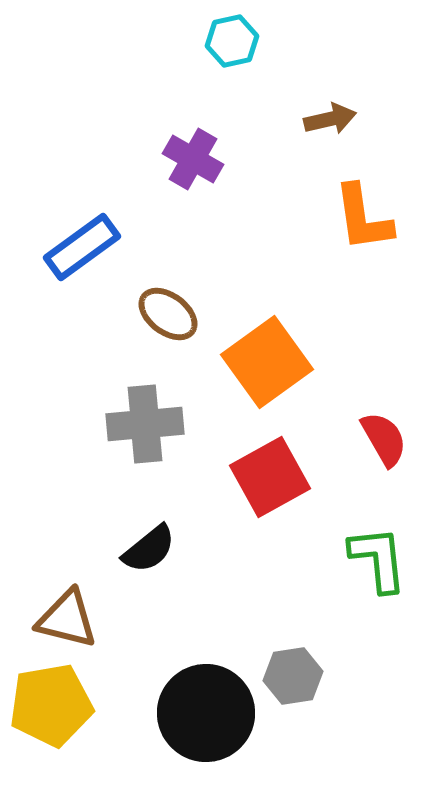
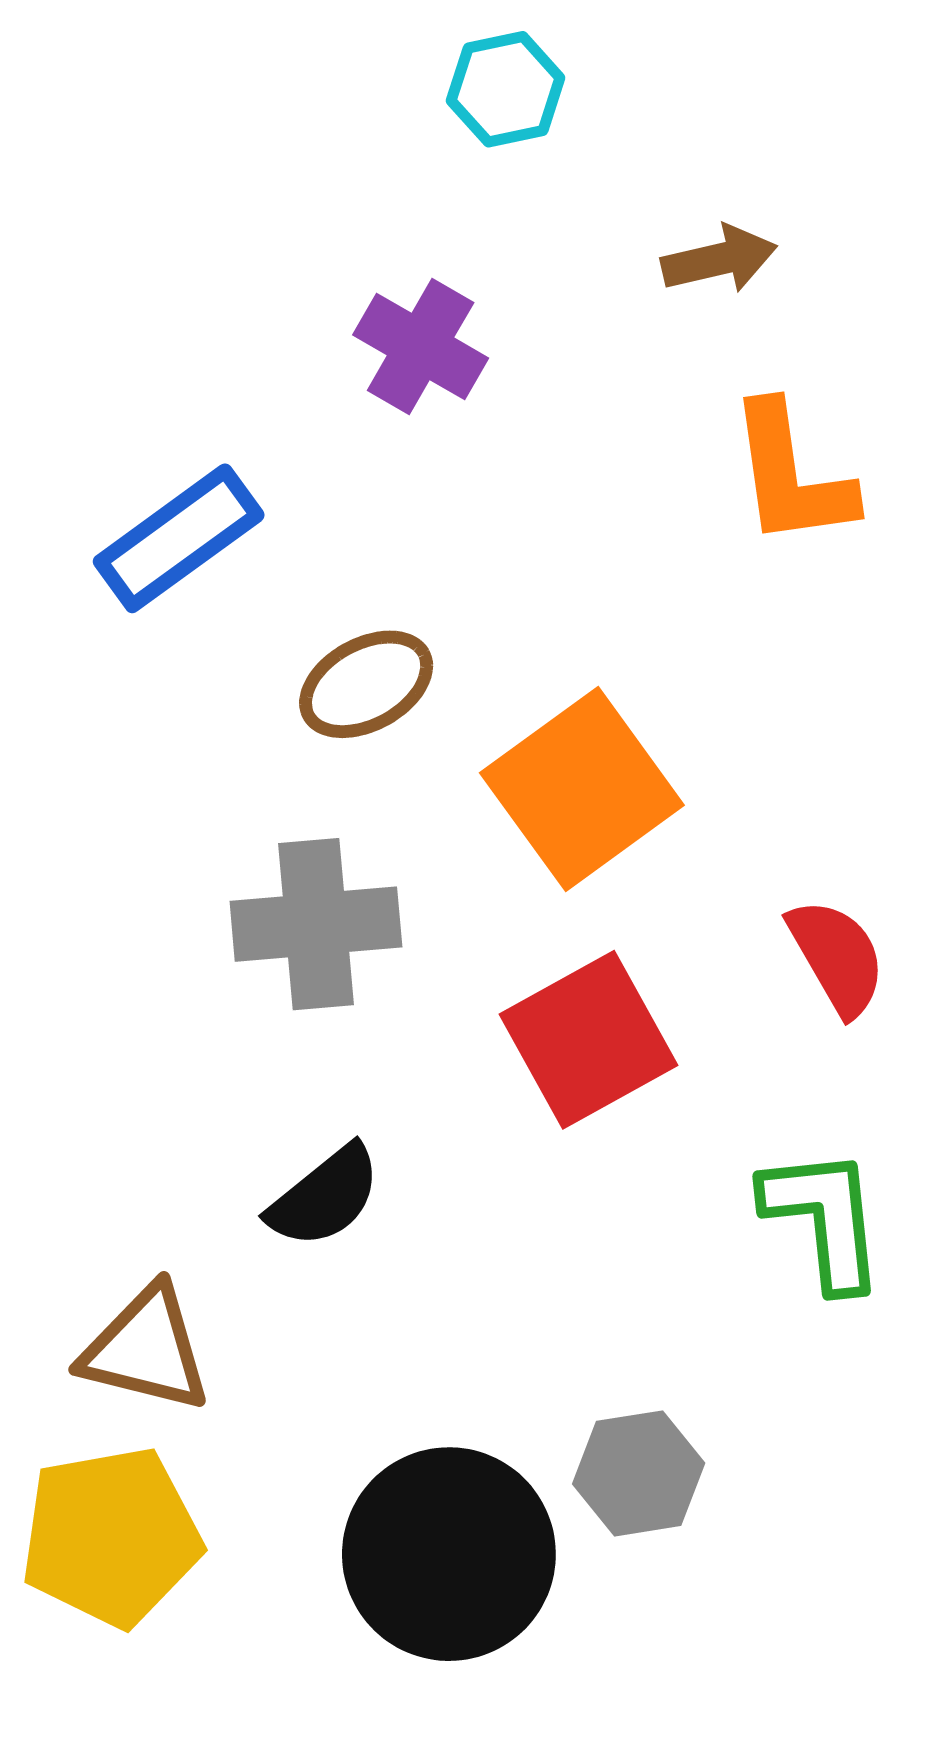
brown ellipse: (168, 314) -> (366, 684), turned -66

